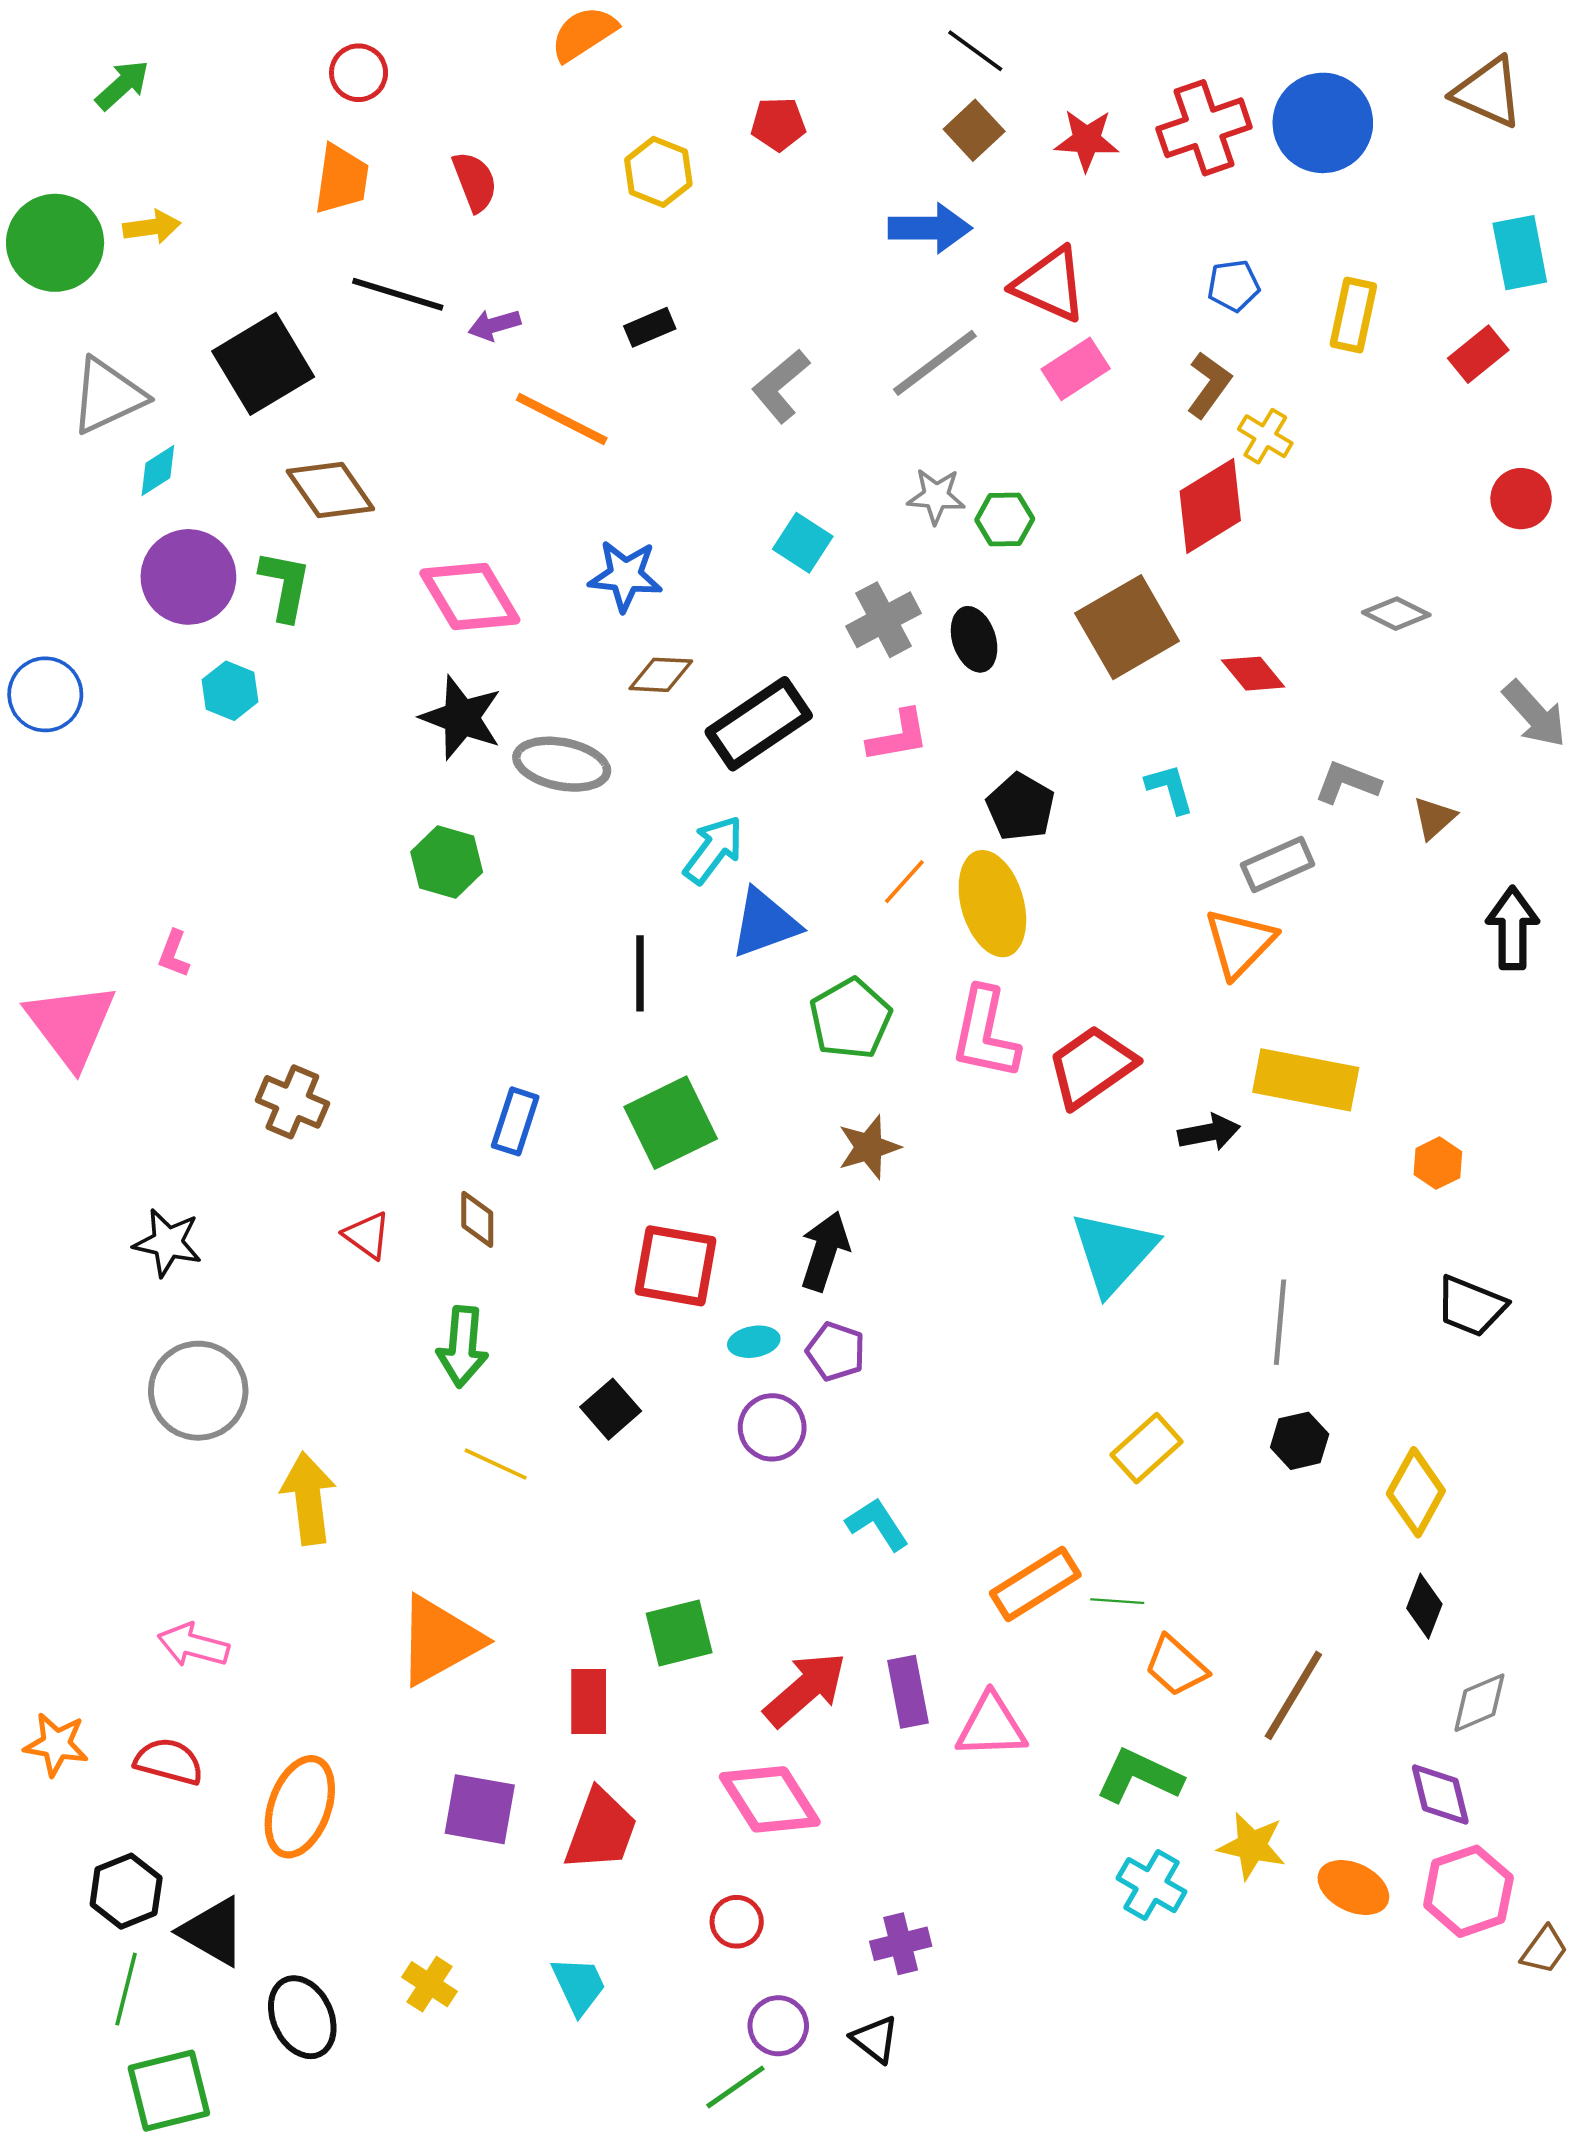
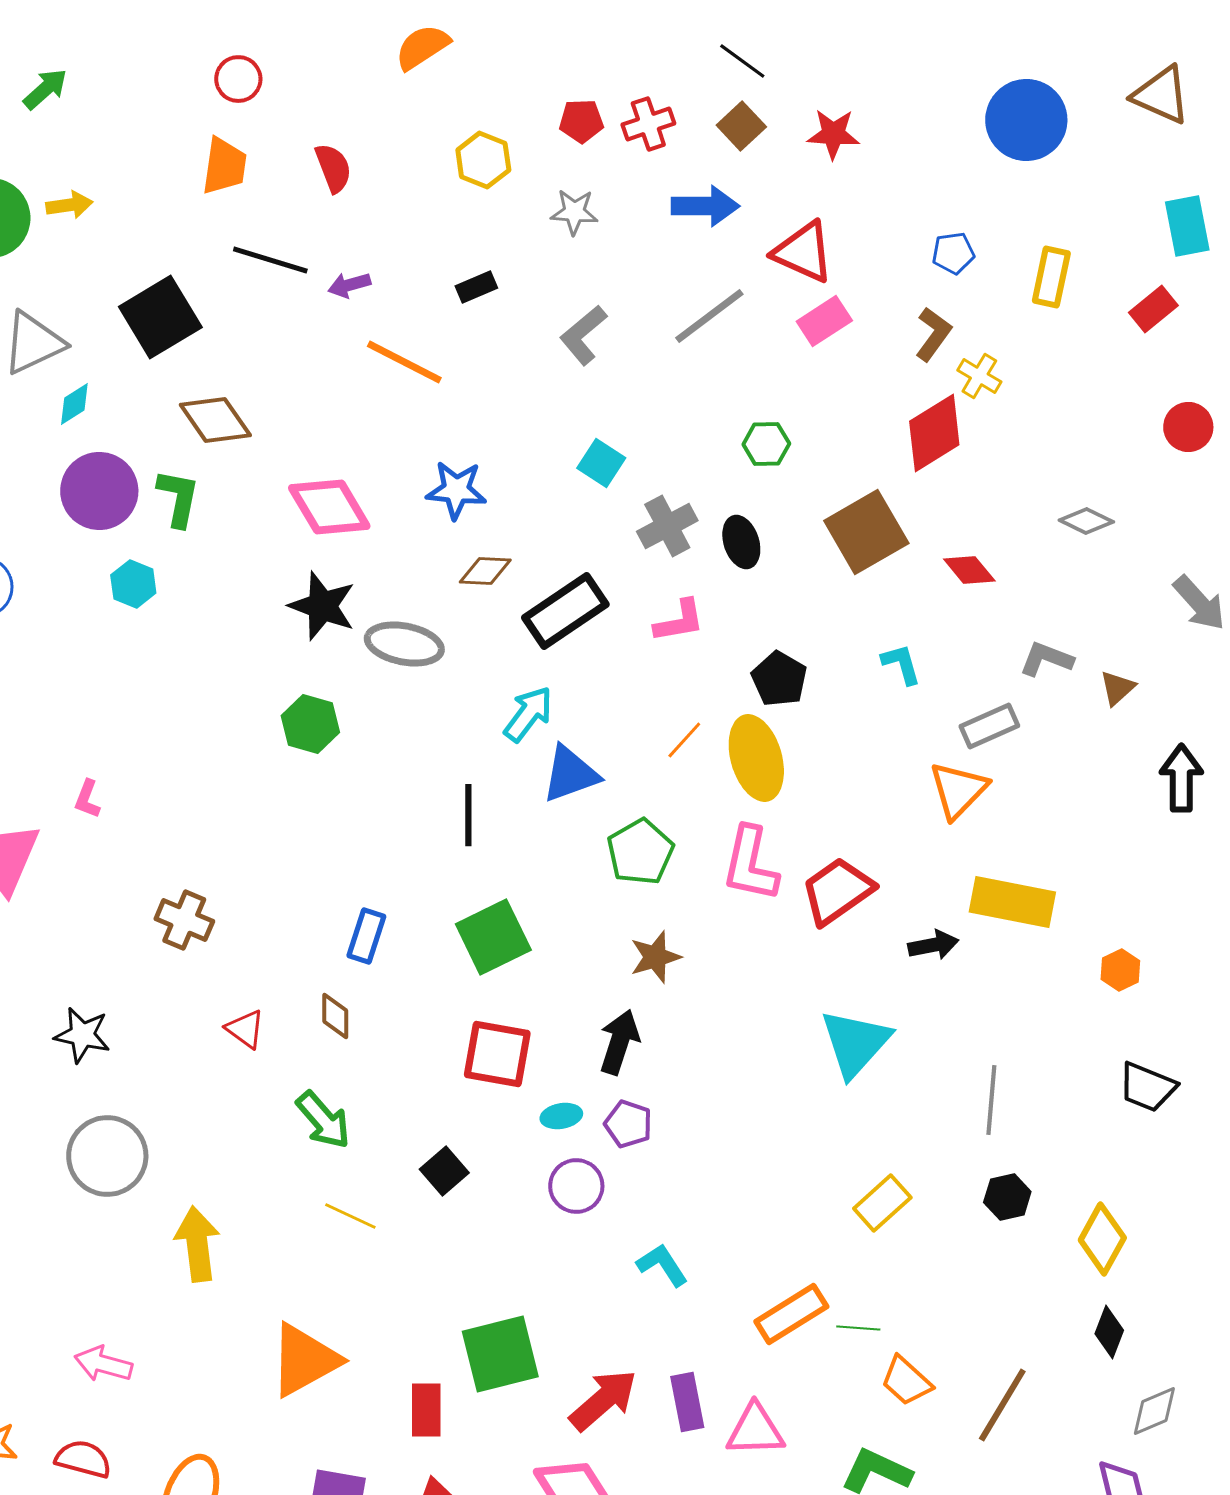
red cross: (1204, 128) -> (648, 124), moved, size x0.7
gray star: (936, 496) -> (574, 212), moved
green arrow: (463, 1347) -> (323, 1120), turned -46
green square: (679, 1633) -> (500, 1354), size x1.4

